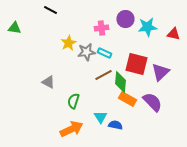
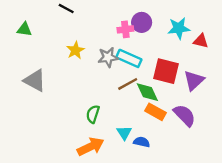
purple circle: (125, 19) -> (142, 22), moved
red triangle: (173, 34) -> (201, 41), moved
yellow star: (68, 43) -> (75, 50), moved
cyan rectangle: (104, 53) -> (129, 58), size x1.5
gray triangle: (48, 82) -> (35, 80), moved, size x1.5
green diamond: (120, 82) -> (147, 92), turned -30

